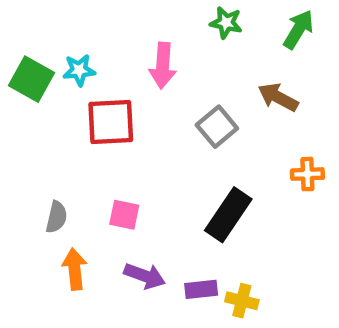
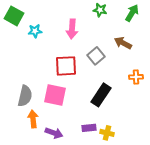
green square: (32, 79) -> (14, 16), moved
red square: (111, 122) -> (66, 66), moved
pink square: (124, 215) -> (55, 95), size x1.6
gray semicircle: (56, 217) -> (25, 96), size x1.5
purple arrow: (145, 276) -> (54, 133), moved

